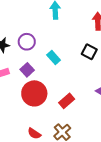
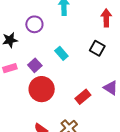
purple circle: (27, 42) -> (34, 24), moved
red rectangle: (67, 101) -> (83, 97), moved

